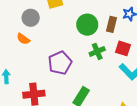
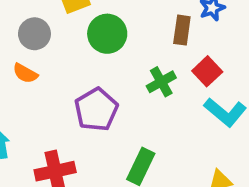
green circle: (87, 25) -> (107, 34), moved
red square: (123, 48) -> (207, 71), turned 35

